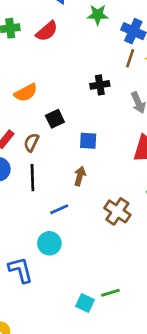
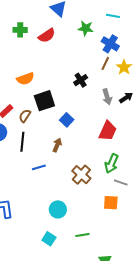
black cross: (100, 85) -> (81, 80), turned -32
black square: (55, 119) -> (44, 101), size x1.5
blue square: (88, 141) -> (67, 120), turned 32
cyan circle: (49, 243) -> (58, 209), moved
green line: (110, 293) -> (82, 235), moved

